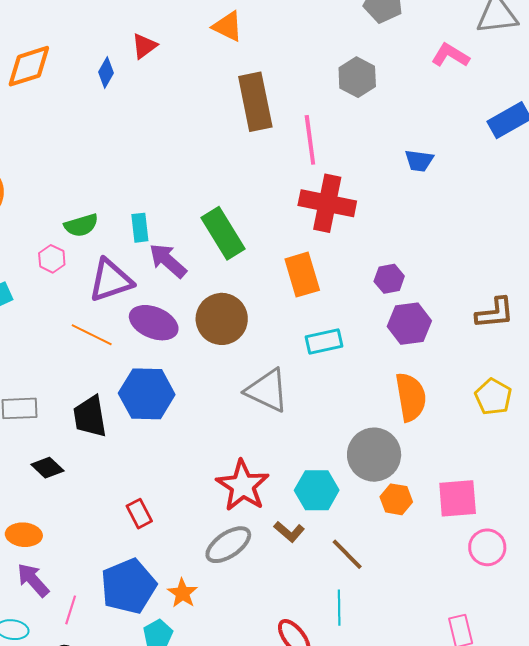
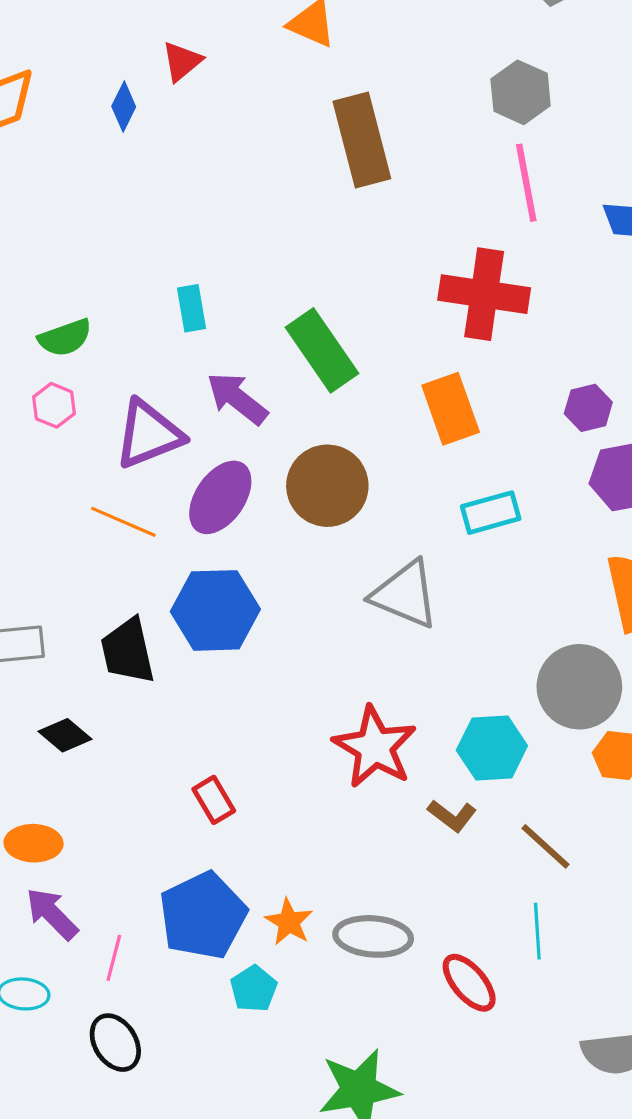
pink line: (310, 140) -> (526, 183), moved
green semicircle: (81, 225) -> (65, 338), moved
cyan rectangle: (140, 228) -> (192, 308), moved
purple ellipse: (154, 323) -> (220, 497), turned -75
gray ellipse: (228, 545) -> (373, 936), moved, turned 42

